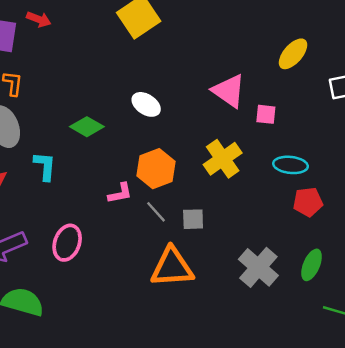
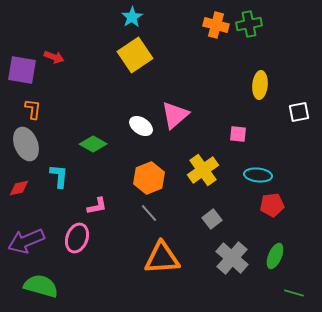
yellow ellipse: (293, 54) -> (260, 85), turned -36
pink triangle: (229, 91) -> (175, 115), moved, turned 44
pink L-shape: (120, 193) -> (97, 206), moved
gray square: (193, 219) -> (212, 219), moved, turned -36

